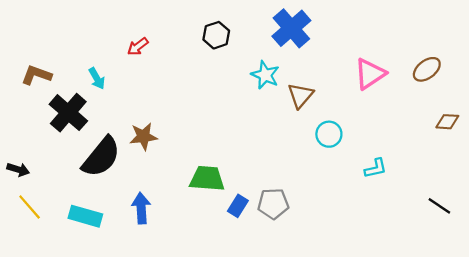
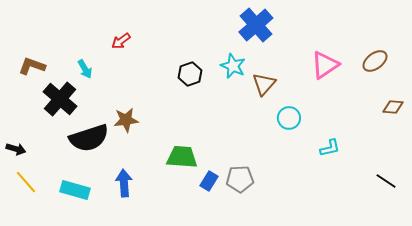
black hexagon: (216, 35) -> (190, 74), moved
black semicircle: (101, 157) -> (89, 138), turned 33

